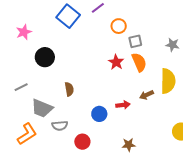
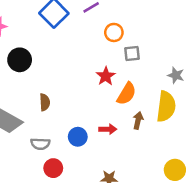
gray star: (172, 45) -> (176, 75), moved
orange semicircle: (139, 62) -> (126, 94), moved, turned 48
brown arrow: (147, 95) -> (138, 120), turned 120
gray semicircle: (60, 126) -> (40, 144), moved

